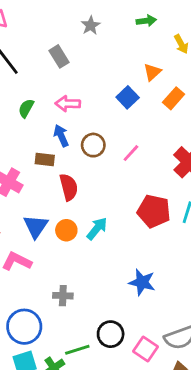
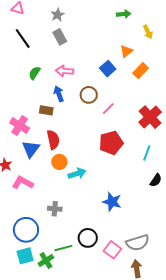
gray star: (91, 25) -> (58, 15), moved
brown circle: (93, 145) -> (89, 95), moved
red semicircle: (69, 187) -> (53, 140), moved
red pentagon: (154, 211) -> (111, 143), moved, turned -30
blue triangle: (36, 226) -> (31, 149), moved
cyan arrow: (97, 229) -> (77, 174), moved, turned 30

